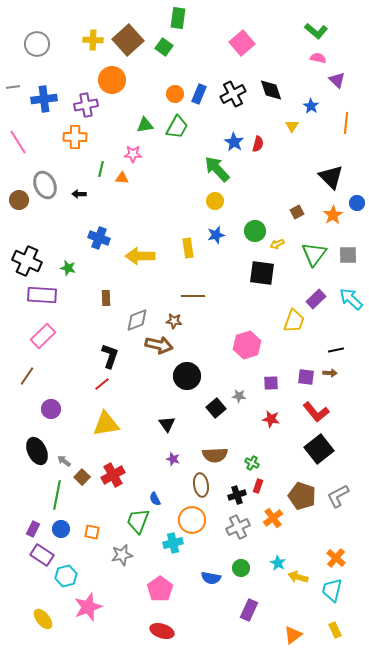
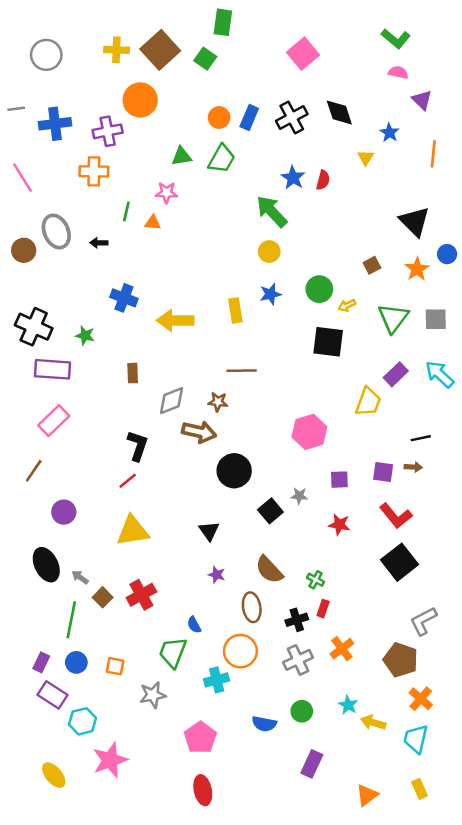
brown semicircle: (215, 455) -> (269, 570), turned 50
brown pentagon: (302, 496) -> (401, 660), moved
red ellipse: (162, 631) -> (203, 790), turned 60

